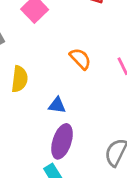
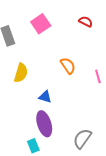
purple ellipse: (62, 141) -> (44, 124), turned -45

